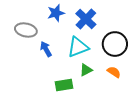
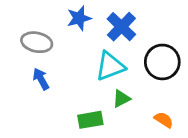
blue arrow: (46, 49) -> (41, 79), moved
orange semicircle: (114, 72) -> (164, 120), moved

